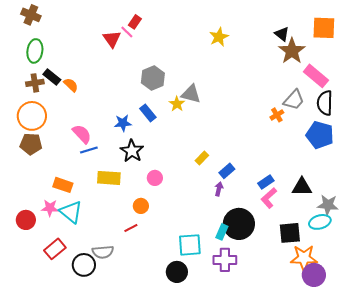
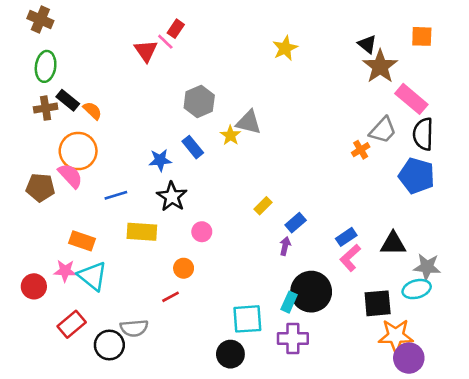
orange square: (324, 28) -> (422, 36), size x0.7
orange circle: (32, 116) -> (78, 151), moved
pink semicircle: (82, 134) -> (70, 176), moved

